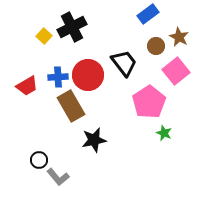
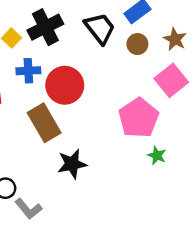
brown circle: (156, 46) -> (137, 44), moved
black trapezoid: (124, 63) -> (100, 28), moved
blue cross: (58, 77) -> (28, 71), moved

